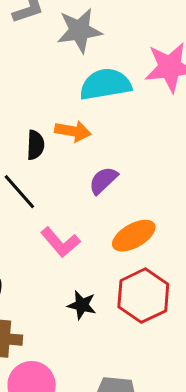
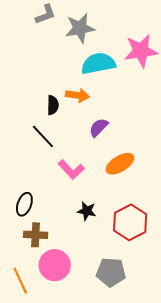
red hexagon: (143, 296) -> (130, 222), moved

